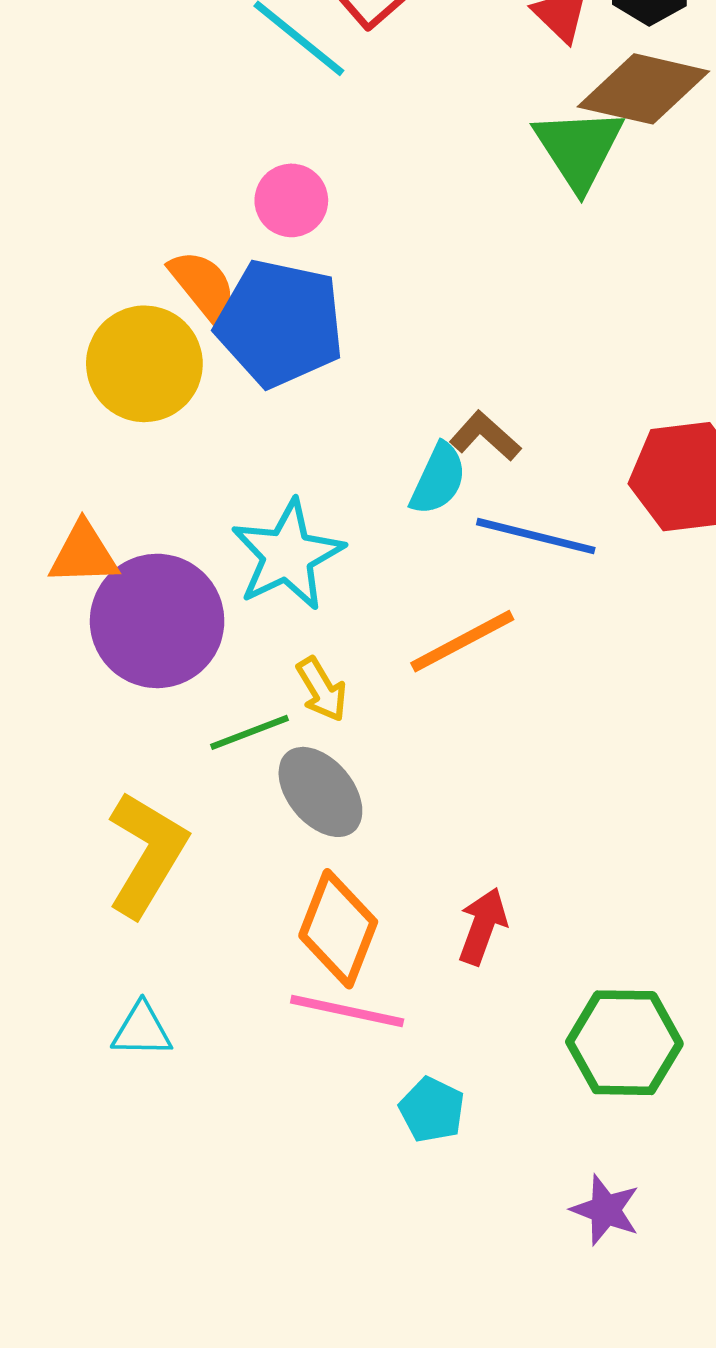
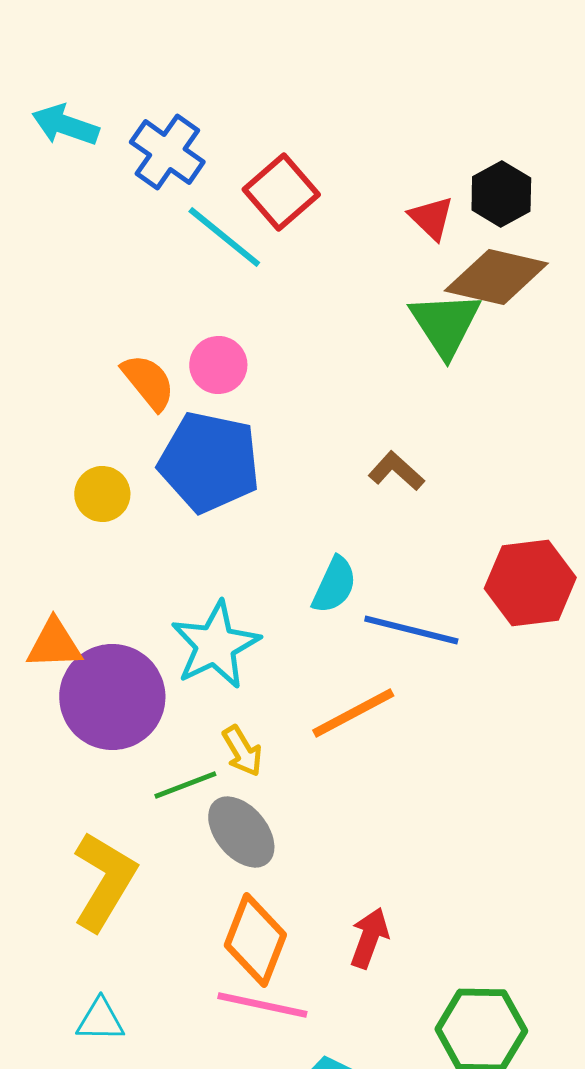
orange semicircle: (203, 285) -> (148, 382), moved
yellow circle: (144, 364) -> (102, 494), size x0.6
brown L-shape: (485, 436) -> (396, 471), moved

